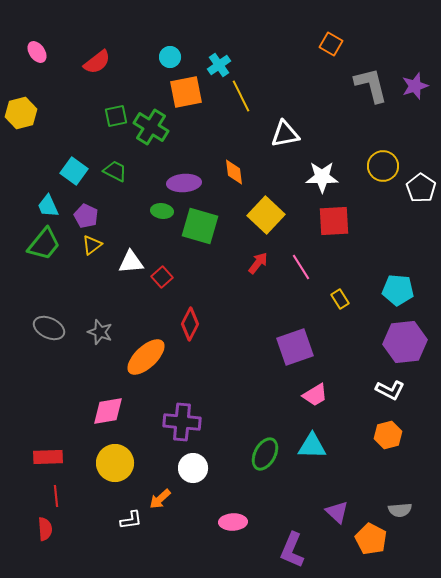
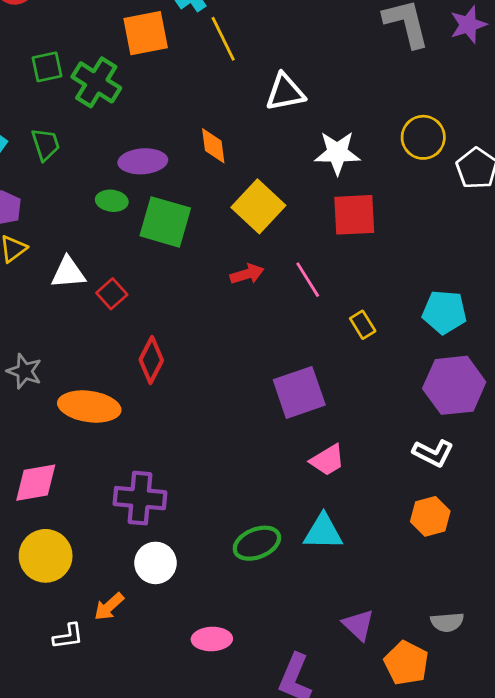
green trapezoid: (115, 171) -> (46, 144), turned 45
red arrow: (258, 263) -> (247, 274), turned 35
orange ellipse: (146, 357) -> (89, 406), turned 51
green ellipse: (265, 454) -> (257, 543), turned 40

